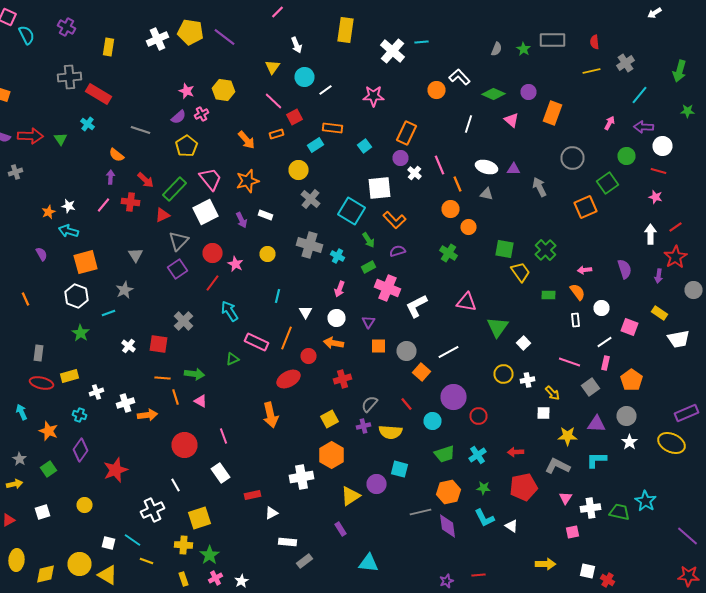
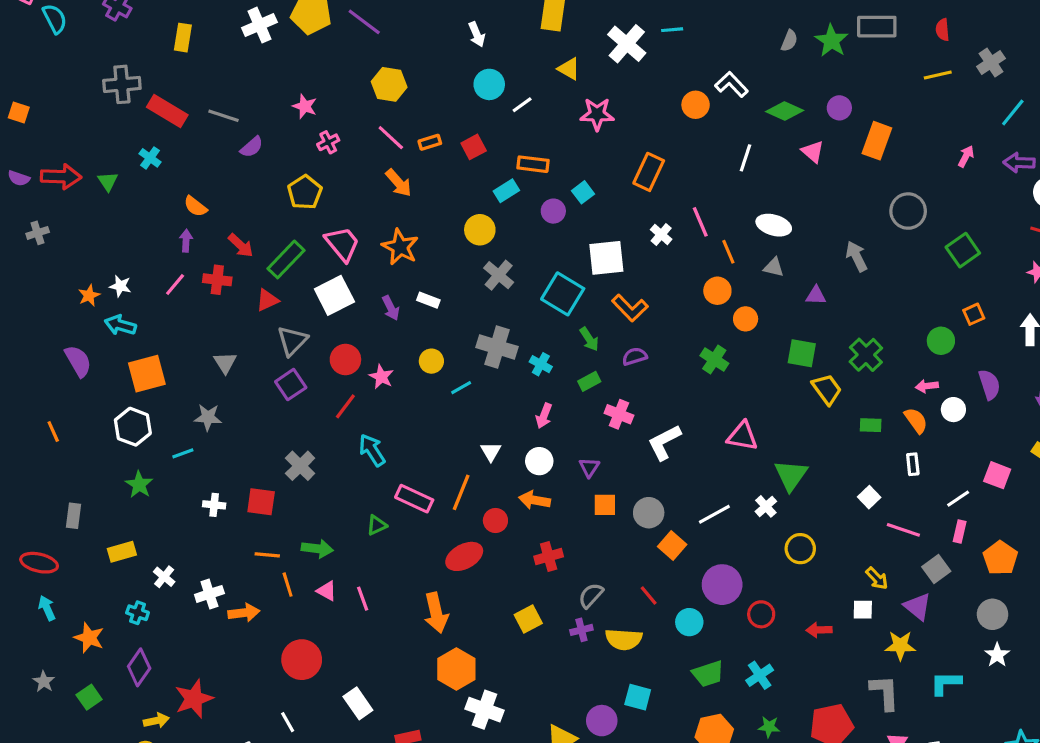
green star: (524, 49) -> (832, 41), size x1.5
yellow triangle: (272, 67) -> (569, 69), moved, turned -35
yellow hexagon: (224, 90) -> (389, 84), moved
pink line: (274, 101) -> (391, 138), moved
purple semicircle: (178, 117) -> (252, 147), moved
gray line: (140, 130) -> (224, 116), moved
orange rectangle: (276, 134) -> (430, 142), moved
green circle: (626, 156) -> (941, 341), moved
purple circle: (400, 158) -> (553, 211), moved
purple triangle: (514, 169) -> (816, 295), moved
orange star: (248, 181) -> (400, 247), turned -30
orange square: (586, 207) -> (974, 314), moved, size x0.6
purple semicircle: (42, 254) -> (78, 361), size x1.5
pink cross: (388, 288) -> (619, 414), size x0.7
gray star: (124, 290) -> (208, 417), turned 30
cyan line: (278, 296) -> (461, 388), moved, turned 48
white circle: (602, 308) -> (953, 410), moved
white square: (524, 343) -> (869, 497), moved
white cross: (128, 346) -> (214, 505), turned -32
white cross: (528, 380) -> (766, 506), moved, turned -32
red ellipse: (42, 383) -> (39, 563), moved
white cross: (96, 392) -> (164, 577), turned -32
purple triangle: (596, 424) -> (917, 606), moved, turned 36
pink line: (224, 436) -> (363, 599), moved
red arrow: (516, 452) -> (819, 630), moved
orange hexagon: (332, 455) -> (456, 669), moved
gray L-shape: (558, 466) -> (885, 692), turned 60
white cross: (302, 477) -> (485, 710), turned 30
yellow arrow: (14, 484) -> (156, 721), moved

